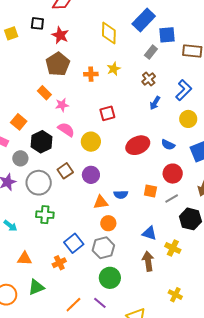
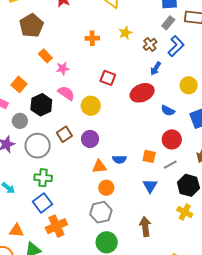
gray rectangle: (151, 52) -> (168, 23), moved
brown pentagon: (58, 64) -> (31, 26), moved
yellow star: (114, 69) -> (125, 33), moved
blue L-shape: (184, 90) -> (176, 46), moved
red square: (107, 113) -> (108, 78), turned 35
red ellipse: (138, 145) -> (142, 93), moved
blue triangle: (149, 233) -> (150, 186), moved, turned 42
blue square: (74, 243) -> (43, 203), moved
yellow cross: (173, 248) -> (185, 212), moved
orange triangle: (25, 259) -> (16, 230), moved
orange cross: (59, 263) -> (56, 226), size x1.5

